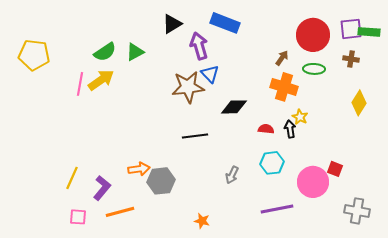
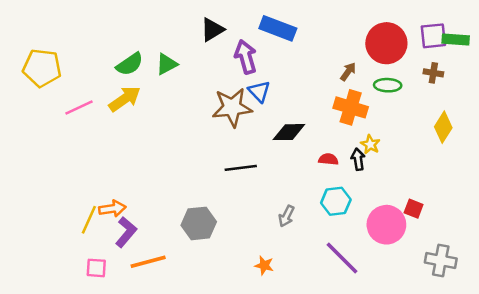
pink line: (80, 84) -> (79, 107), moved, turned 55
orange arrow: (139, 169) -> (112, 209), moved
purple line: (277, 209) -> (342, 258), turned 56
orange star: (202, 221) -> (264, 265), moved

